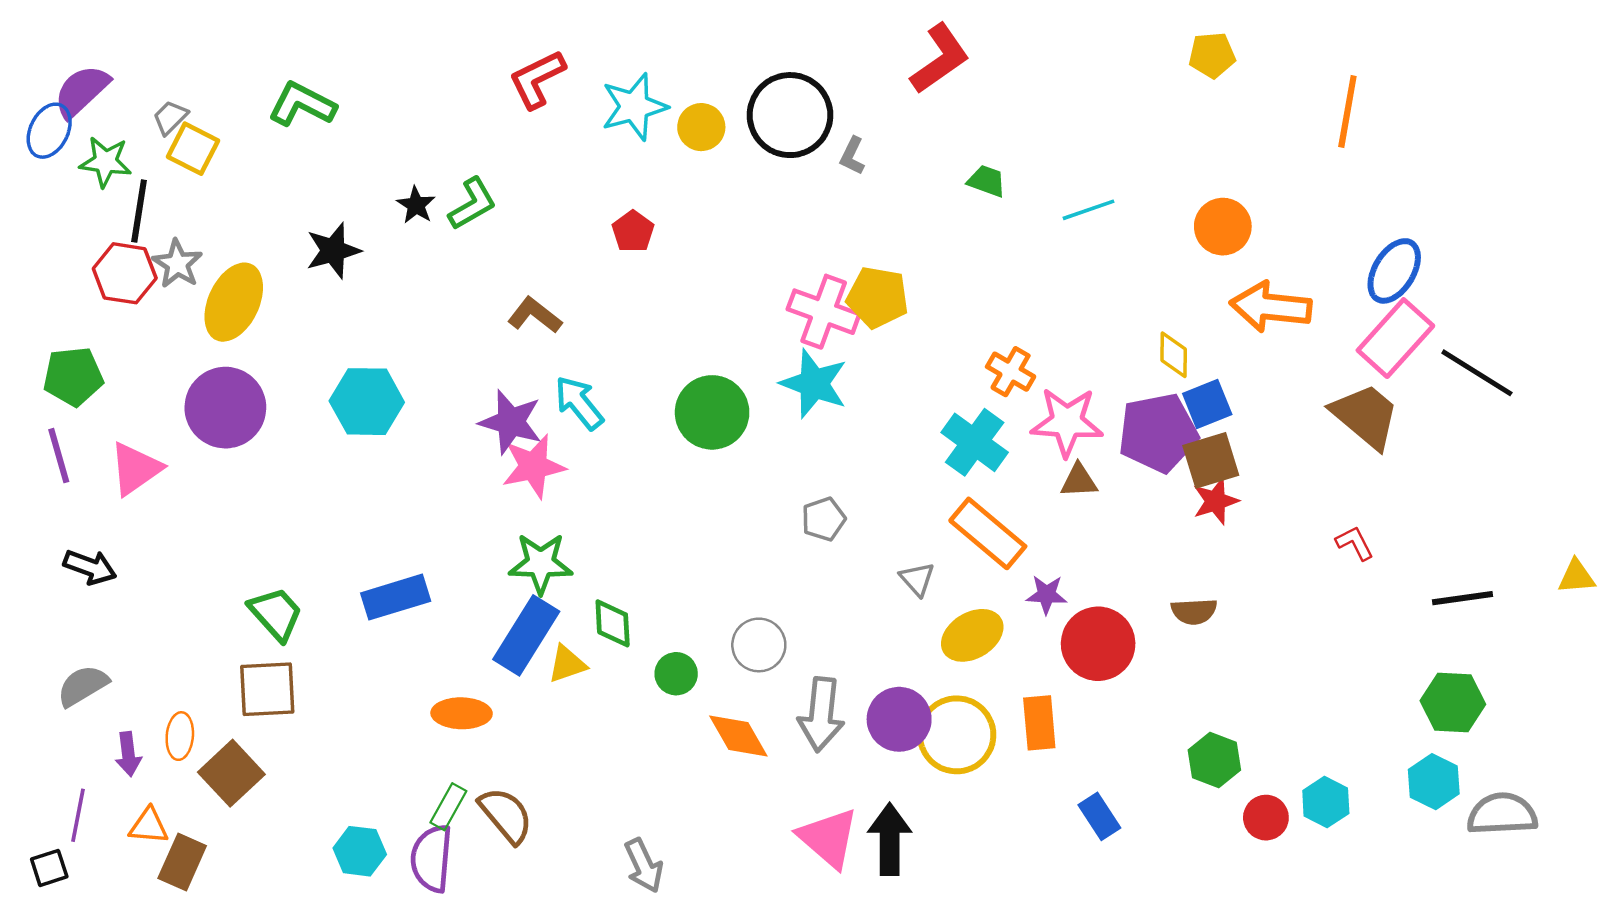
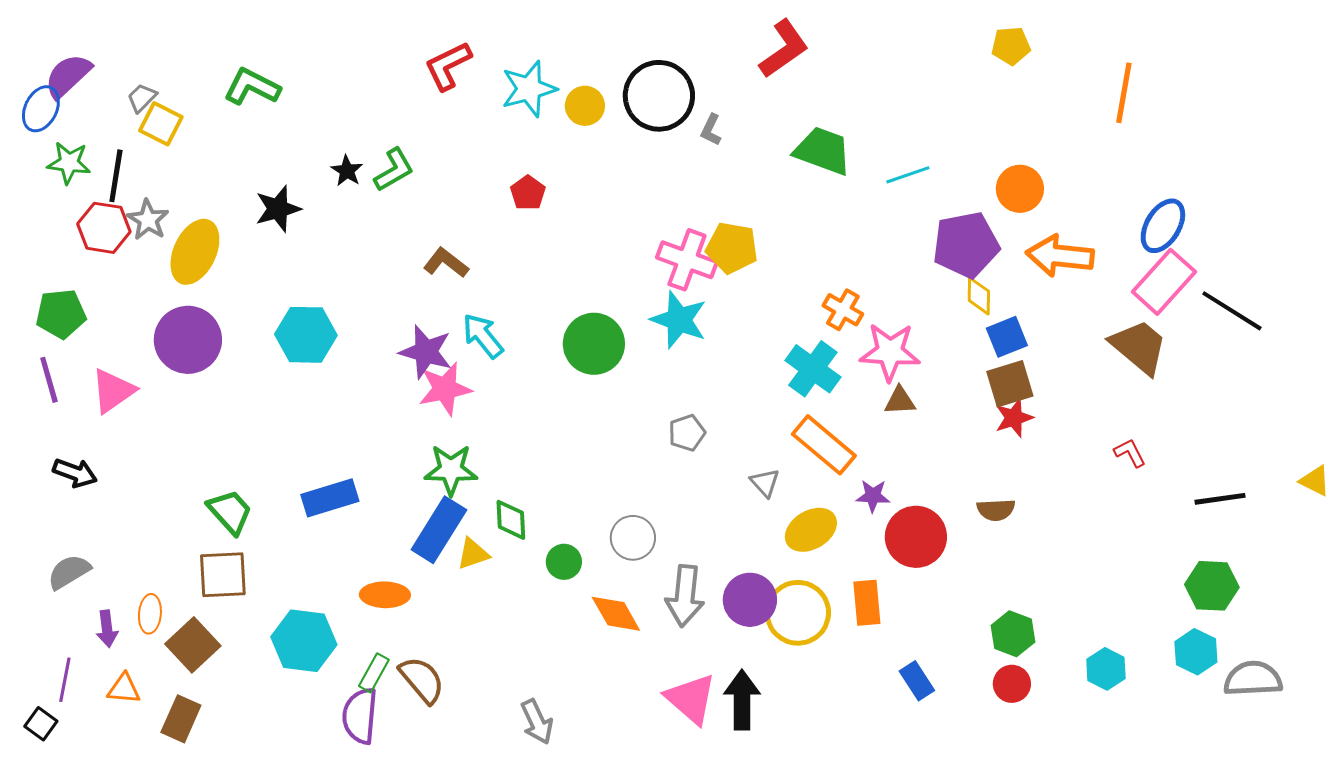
green star: (105, 162) -> (69, 163), moved
green trapezoid: (987, 181) -> (823, 151), size x1.8
purple pentagon: (1158, 433) -> (966, 245), moved
yellow triangle: (1576, 577) -> (1315, 481), turned 32
red circle: (1266, 818) -> (1012, 684), moved
cyan hexagon: (360, 851) -> (304, 641), moved, size x1.5
brown rectangle: (182, 862) -> (181, 719), moved
black square: (49, 868) -> (41, 724), turned -36

